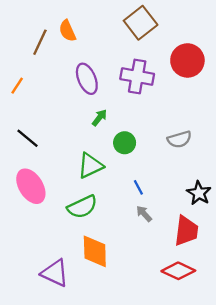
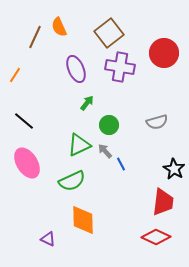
brown square: (141, 23) -> (109, 33), moved
gray arrow: (144, 214) -> (105, 151), moved
purple triangle: (55, 273) -> (48, 239), size x0.6

